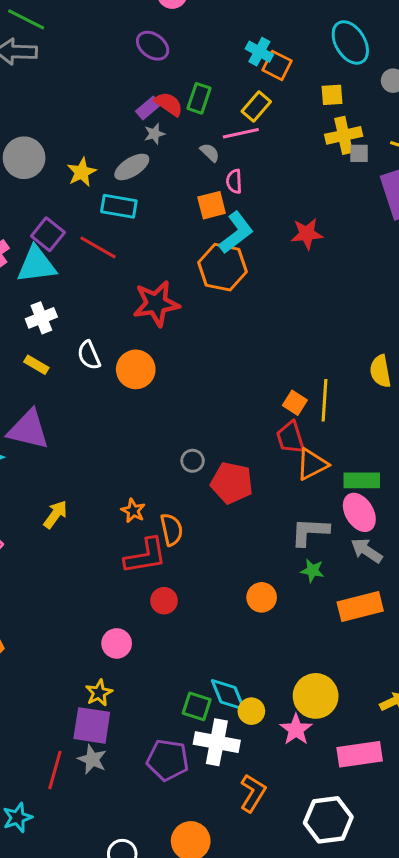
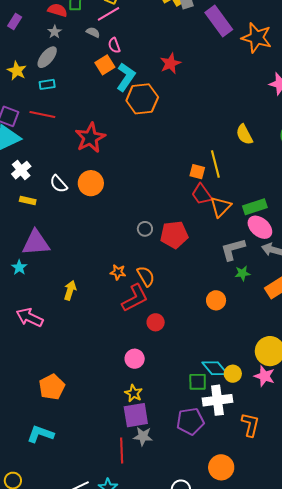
purple rectangle: (148, 108) -> (15, 21), moved
cyan rectangle: (119, 206) -> (47, 84), size x0.7
orange hexagon: (223, 267) -> (142, 99), moved

